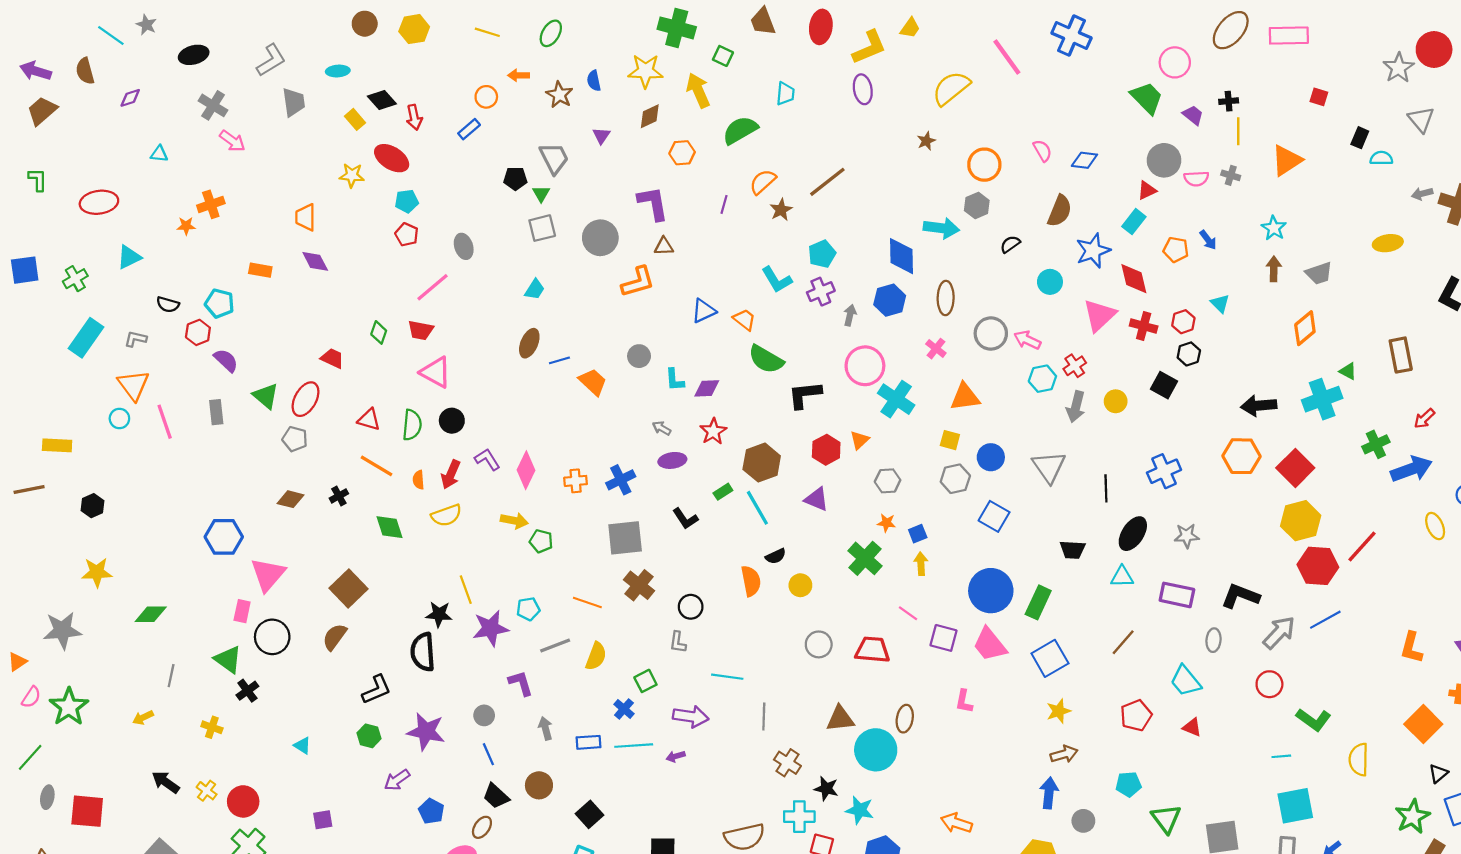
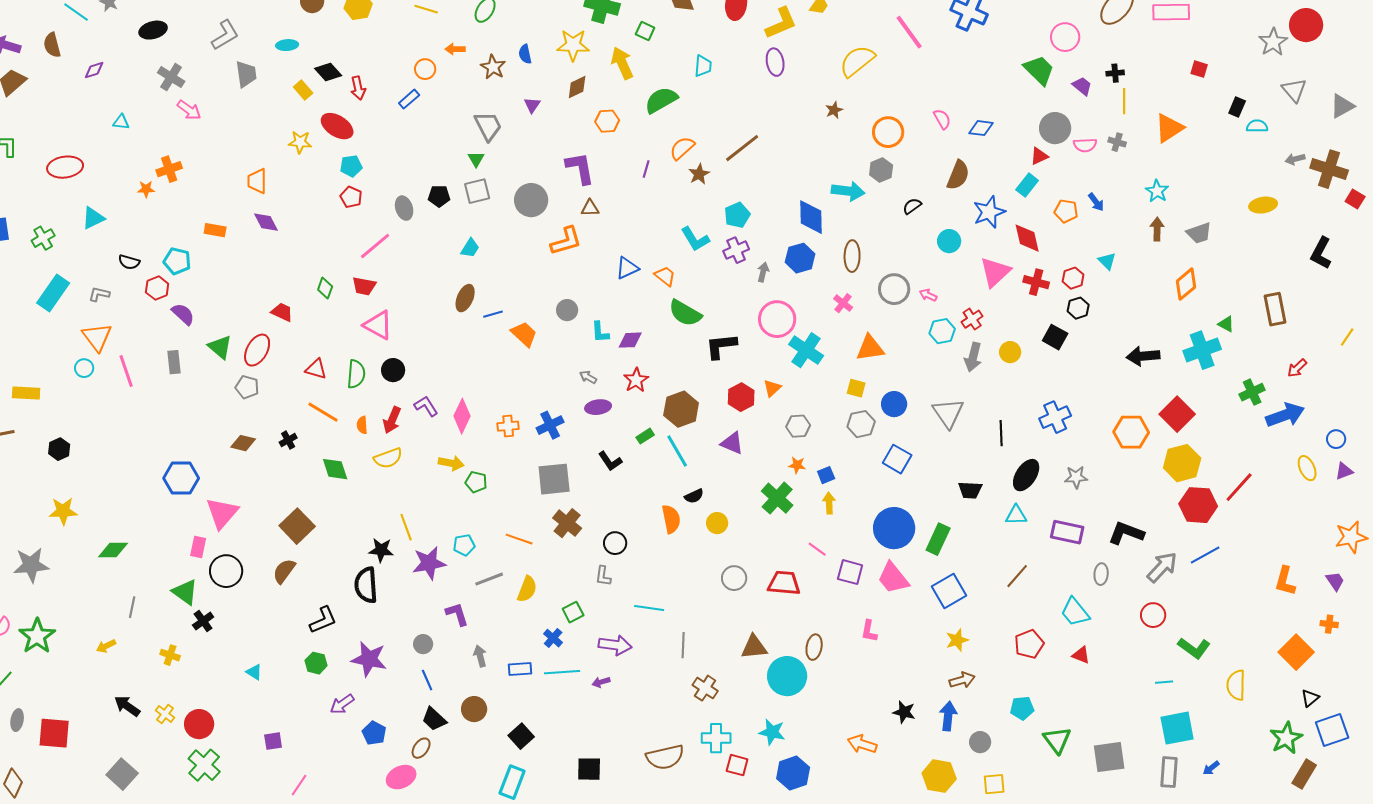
black pentagon: (515, 179) -> (439, 196), moved
pink arrow: (1027, 340) -> (928, 295), size x0.7
orange hexagon: (1241, 456) -> (1131, 432), moved
black star: (826, 789) -> (904, 712), moved

